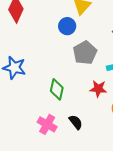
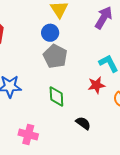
gray pentagon: (85, 53) -> (55, 56), moved
pink cross: (47, 124) -> (28, 134), moved

